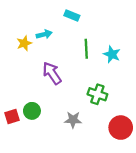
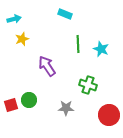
cyan arrow: (44, 34) -> (14, 19), moved

